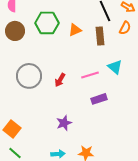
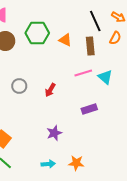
orange triangle: (75, 30) -> (65, 40), turned 48
pink line: (90, 75) -> (83, 73), moved
gray circle: (29, 76) -> (19, 86), size x0.6

